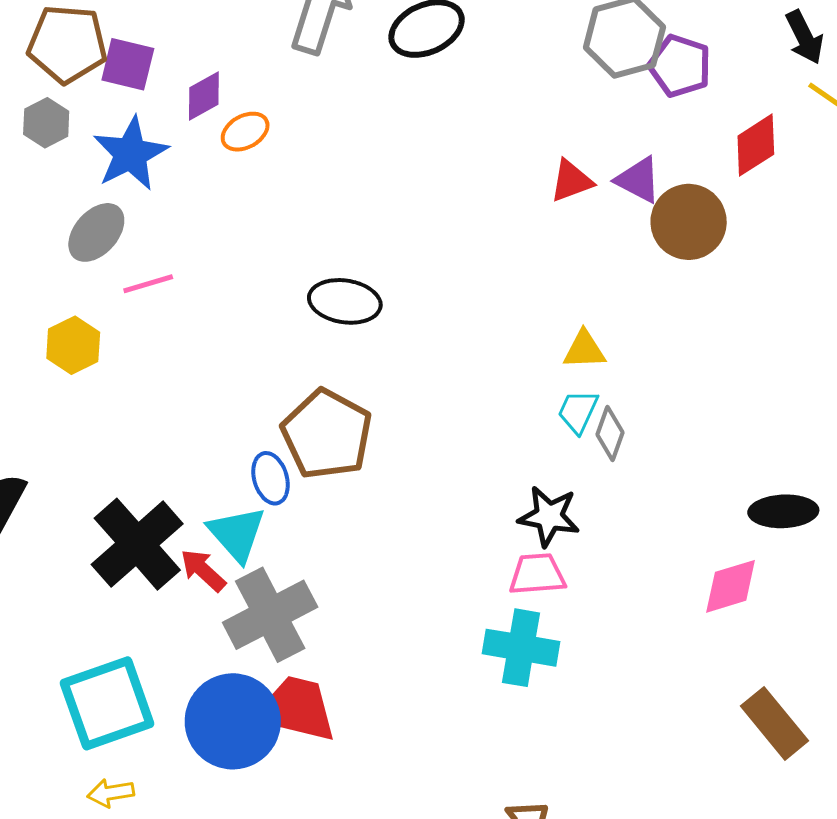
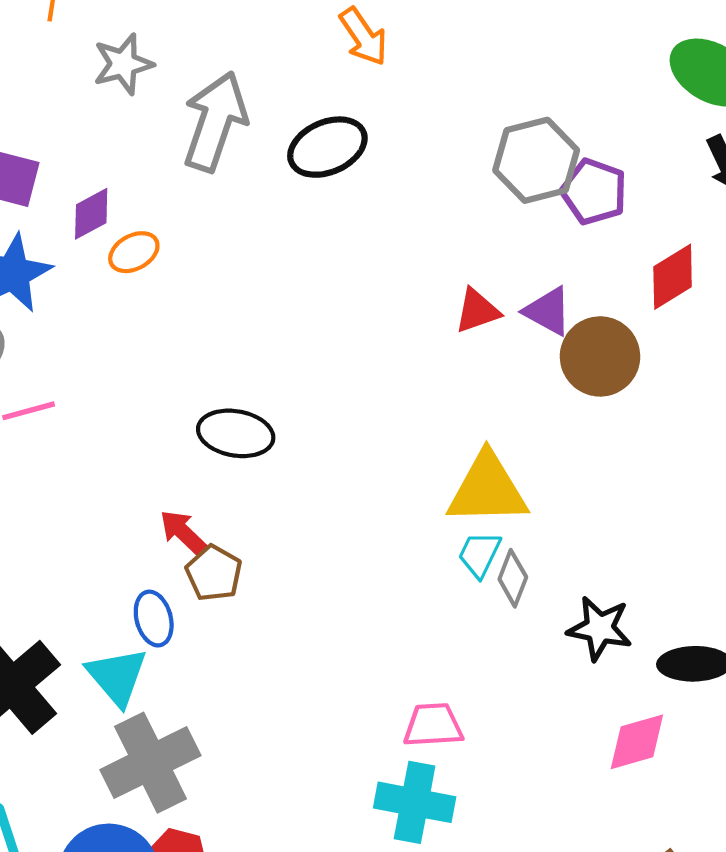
yellow triangle: (584, 350) -> (487, 489), size x1.8
brown pentagon: (327, 434) -> (214, 573), size x0.6
black star: (549, 516) -> (600, 628), moved
red arrow: (203, 570) -> (183, 533), moved

